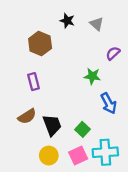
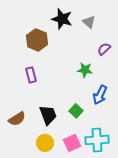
black star: (67, 21) -> (62, 19), size x1.5
blue arrow: (109, 103) -> (100, 95), turned 54
brown semicircle: (27, 116) -> (17, 119), moved
green square: (82, 129) -> (76, 111), moved

